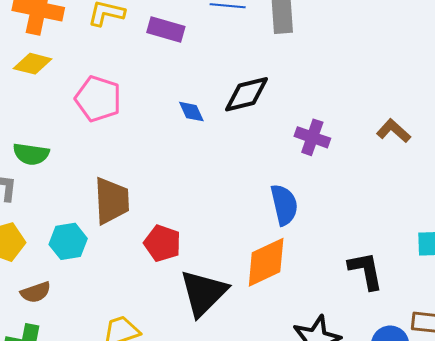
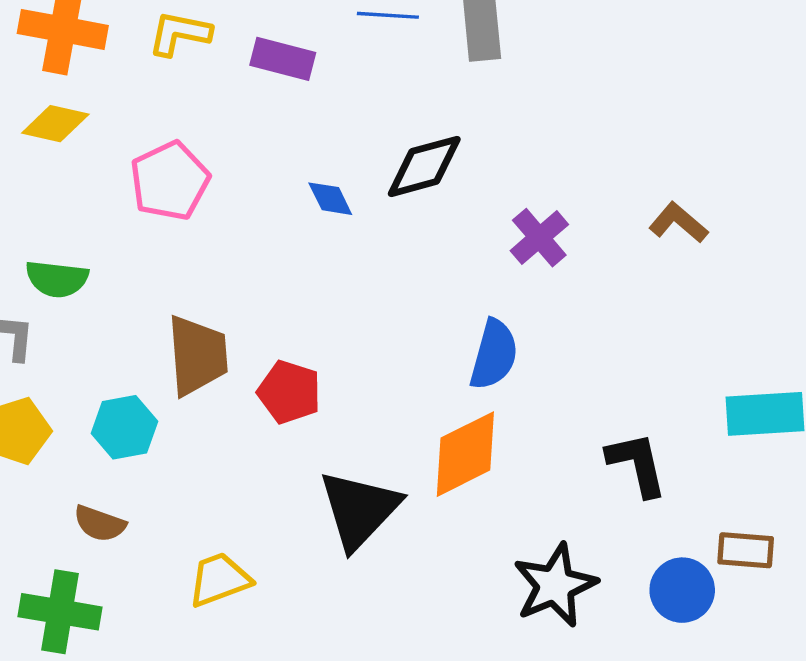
pink pentagon: (98, 99) -> (170, 181), turned 30
purple cross: (312, 137) -> (539, 238), turned 32
blue semicircle: (284, 205) -> (494, 355), turned 30
red pentagon: (162, 243) -> (289, 392), moved
brown semicircle: (36, 292) -> (100, 524), moved, turned 40

